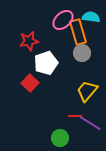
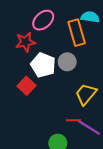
pink ellipse: (63, 20) -> (43, 20), moved
gray circle: (82, 53) -> (67, 62), moved
white pentagon: (46, 63) -> (43, 65), turned -30

